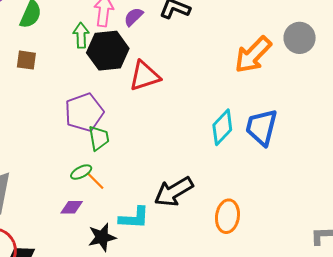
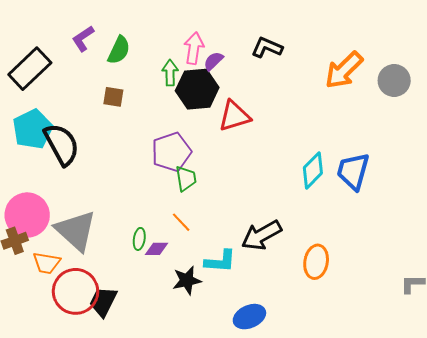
purple semicircle: (133, 17) -> (213, 61), moved
orange arrow: (253, 55) -> (344, 70), moved
green ellipse: (81, 172) -> (139, 239), moved, turned -55

